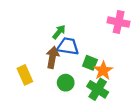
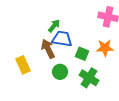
brown arrow: (52, 57) -> (48, 49), turned -36
orange star: (103, 71) -> (105, 48), moved, turned 30

